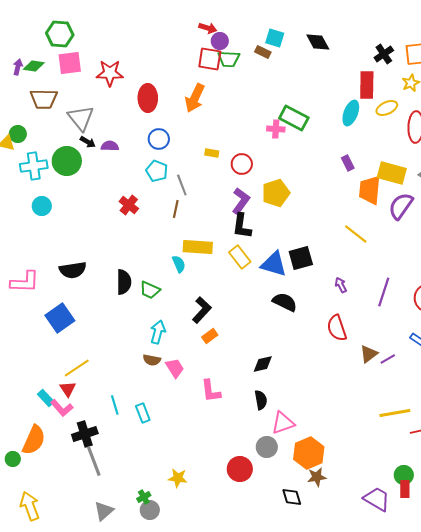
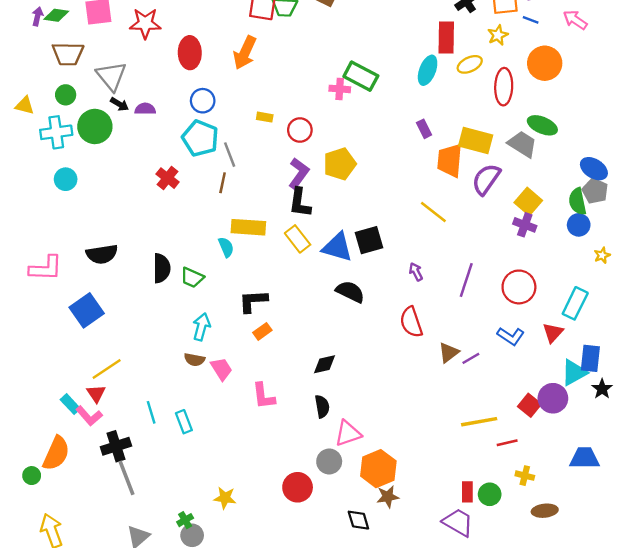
green circle: (18, 134) -> (66, 95), moved
cyan pentagon: (157, 171) -> (200, 138), size x1.4
black L-shape: (202, 310) -> (253, 301), turned -136
red rectangle: (405, 489) -> (467, 492), moved

